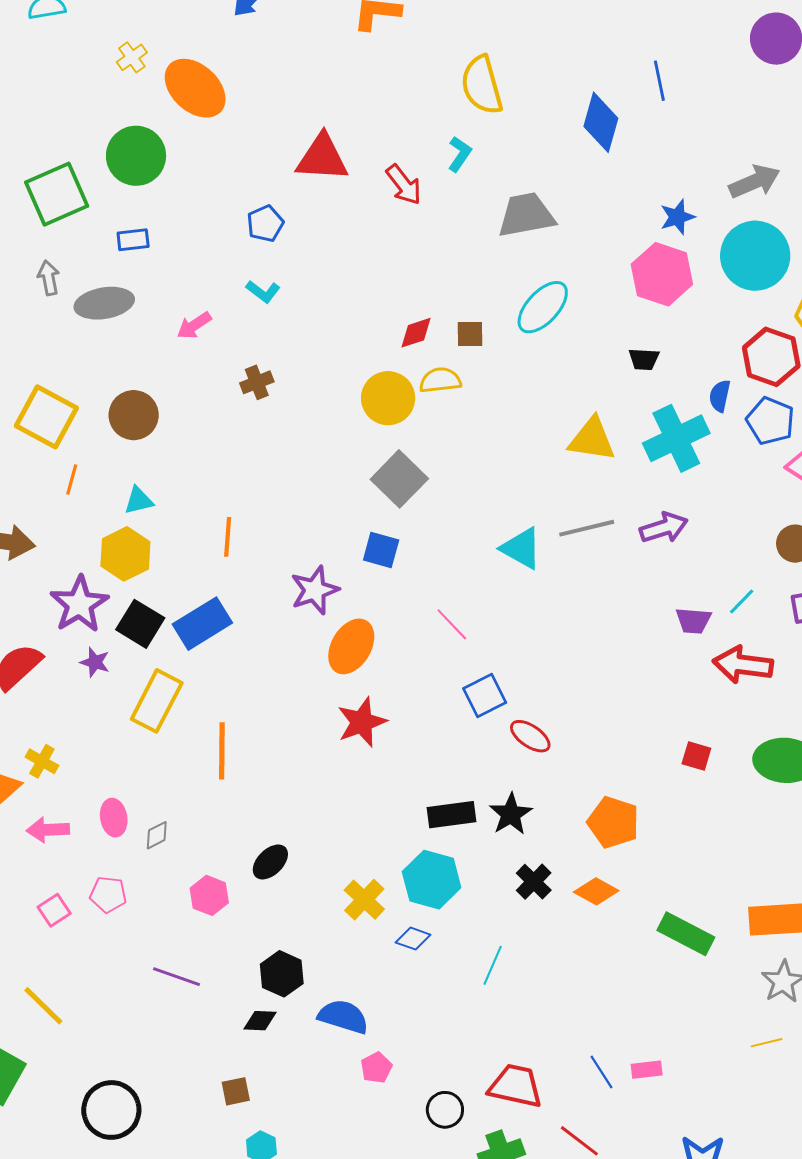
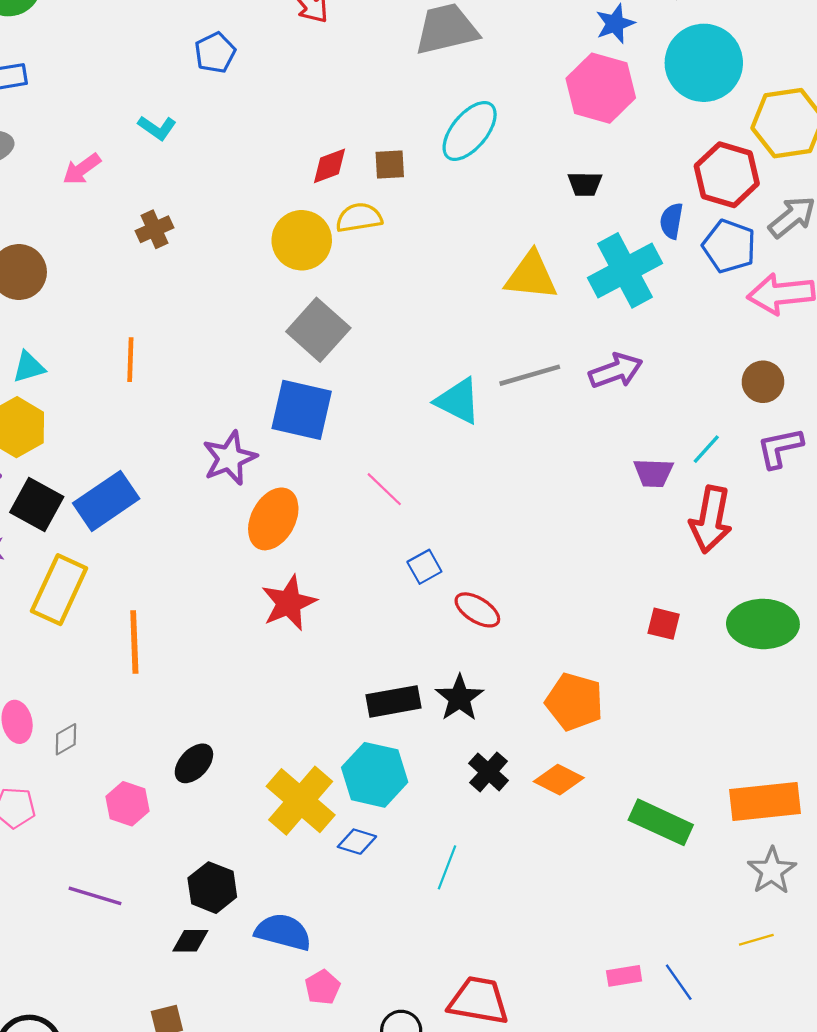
blue pentagon: (265, 224) -> (215, 53), moved
orange line: (228, 537) -> (130, 360), moved
blue square: (381, 550) -> (302, 410), size x1.5
red arrow: (743, 665) -> (711, 519), turned -84
blue square: (485, 695) -> (424, 567), size x0.7
yellow cross: (364, 900) -> (301, 801), size x1.5
blue line: (601, 1072) -> (679, 982), moved

